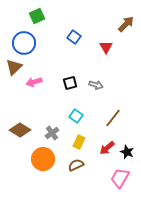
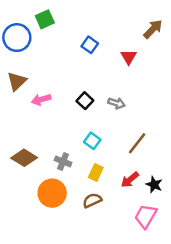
blue circle: (24, 43) -> (17, 38), moved
black square: (70, 83) -> (85, 101), turned -32
gray cross: (52, 133) -> (63, 161), turned -32

